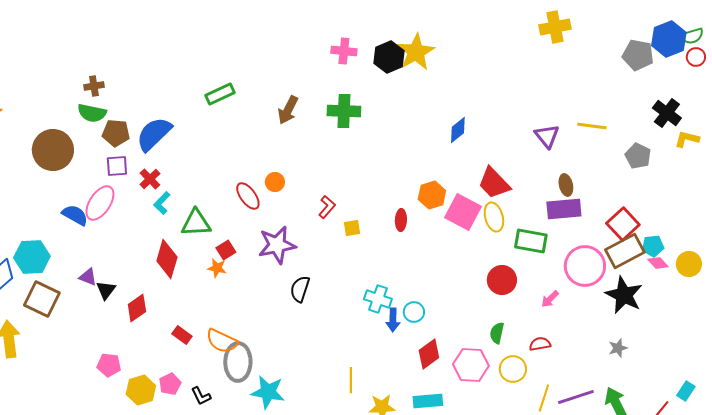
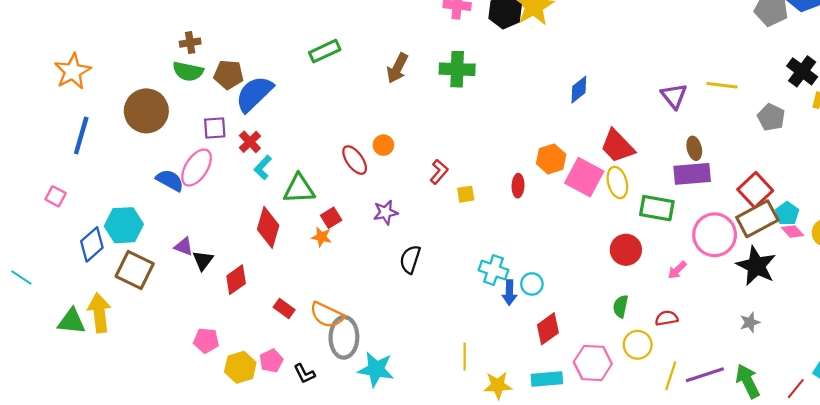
brown pentagon: (116, 133) -> (229, 75), moved
purple star: (277, 245) -> (386, 212), size x0.6
cyan pentagon: (653, 246) -> (787, 213), turned -30
pink hexagon: (471, 365) -> (593, 363), moved

